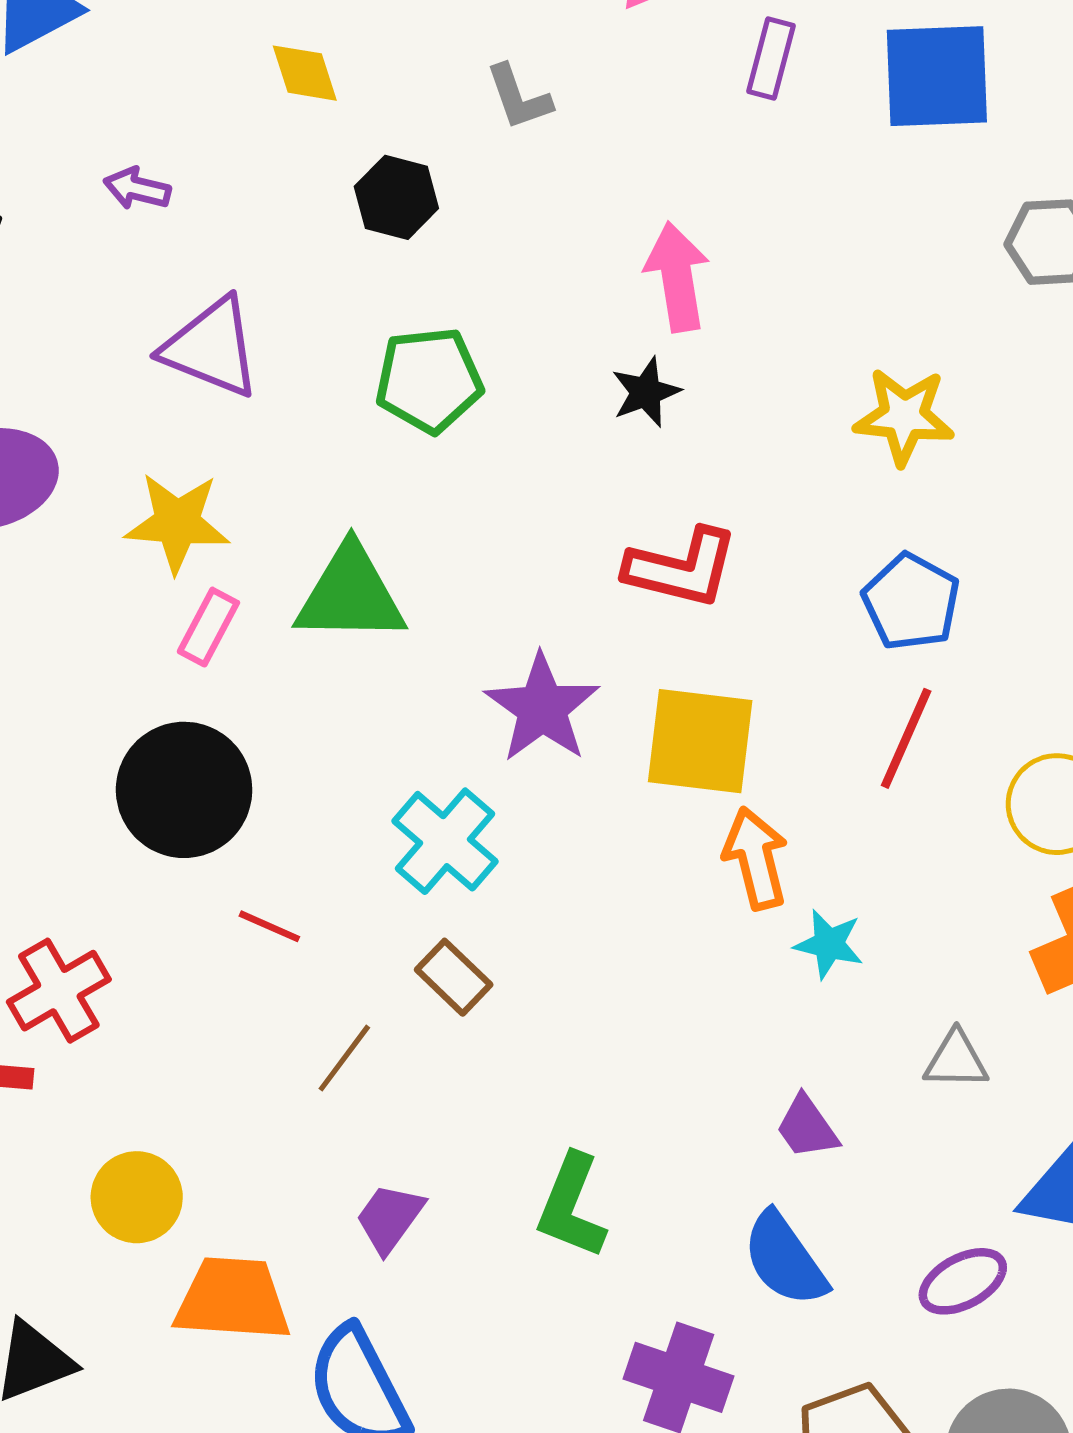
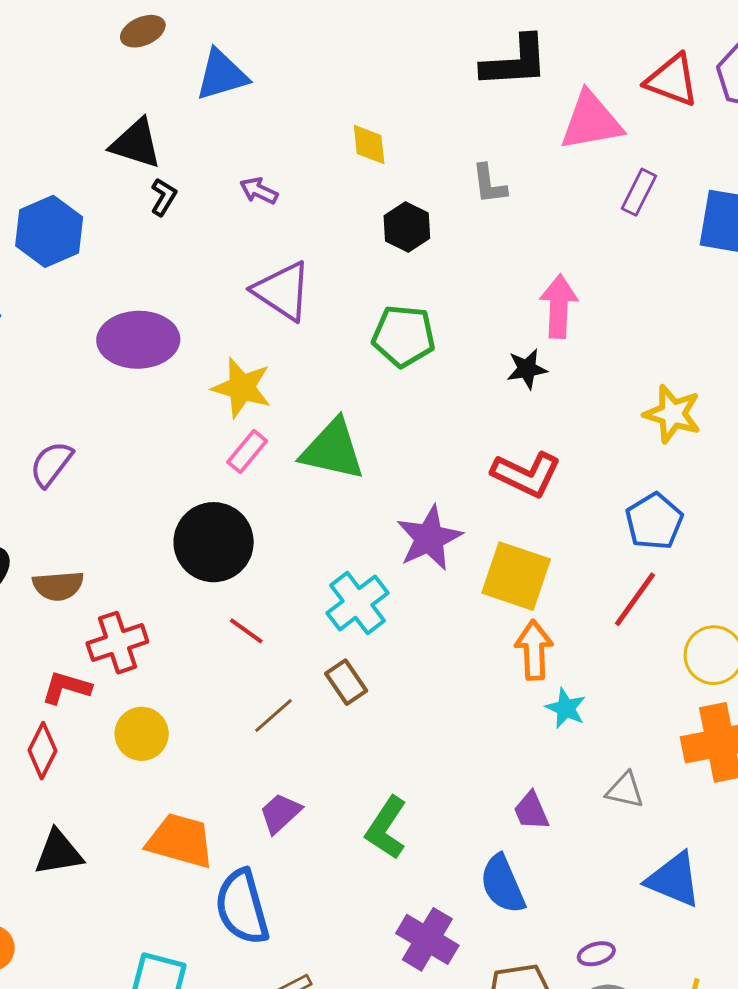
yellow circle: (137, 1197) -> (142, 734), moved
purple ellipse: (963, 1281) -> (596, 954), moved, size x0.7

